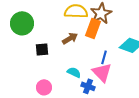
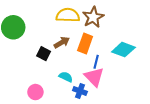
orange rectangle: (93, 28) -> (85, 43), moved
black square: (42, 49) -> (44, 54), moved, turned 32

